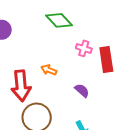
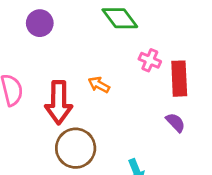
purple semicircle: (82, 90) -> (175, 123), moved

